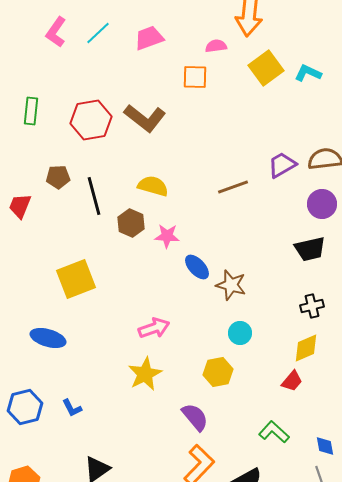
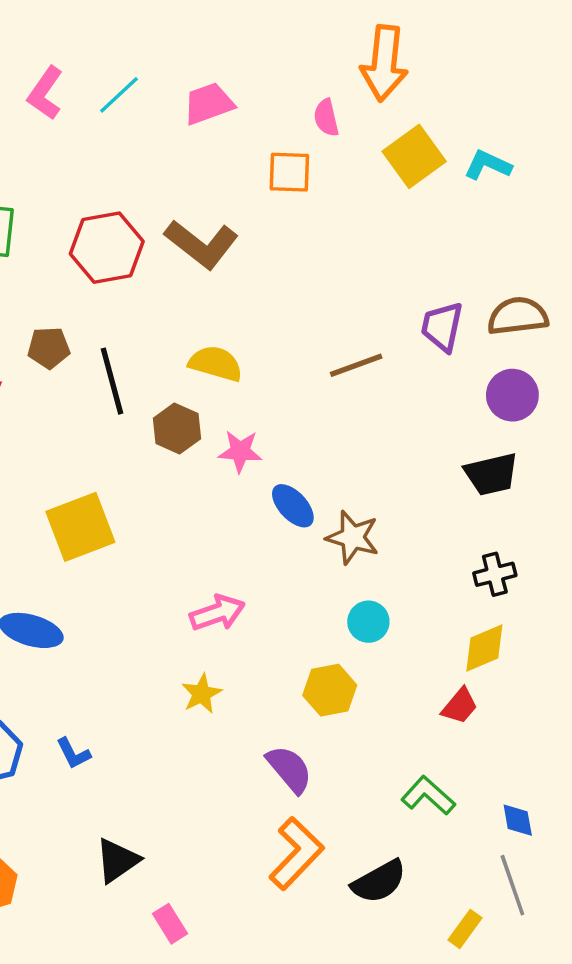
pink semicircle: (216, 46) -> (326, 118), turned -95
purple trapezoid: (282, 165) -> (442, 327), turned -48
yellow star: (145, 374) -> (202, 694), size x0.7

